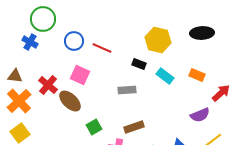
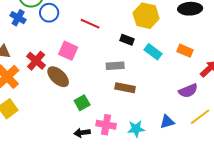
blue circle: (74, 41) -> (49, 13), moved
brown rectangle: (134, 127) -> (125, 88), moved, turned 30

